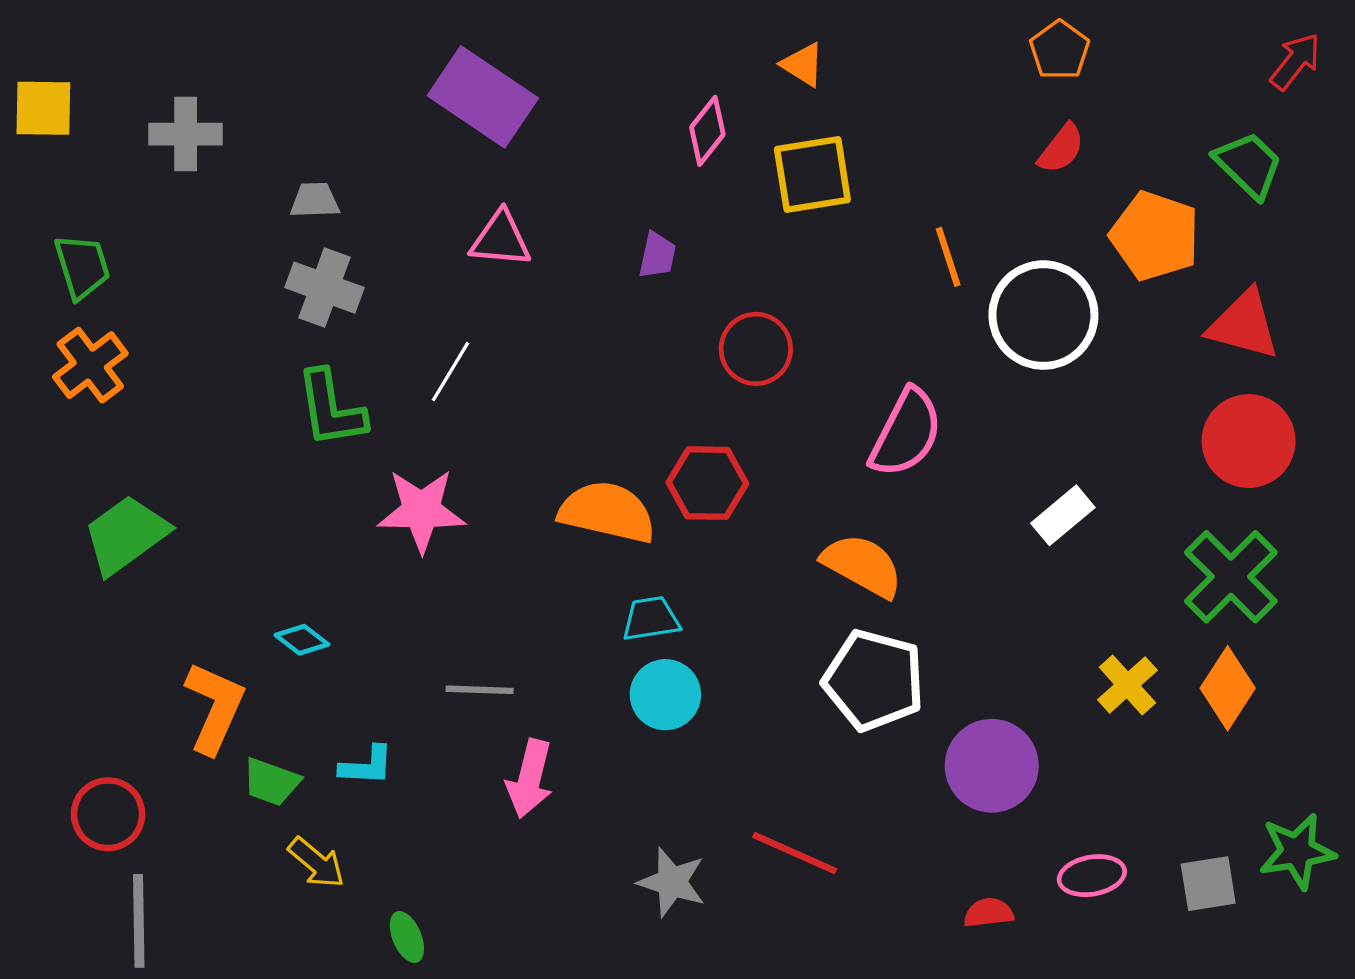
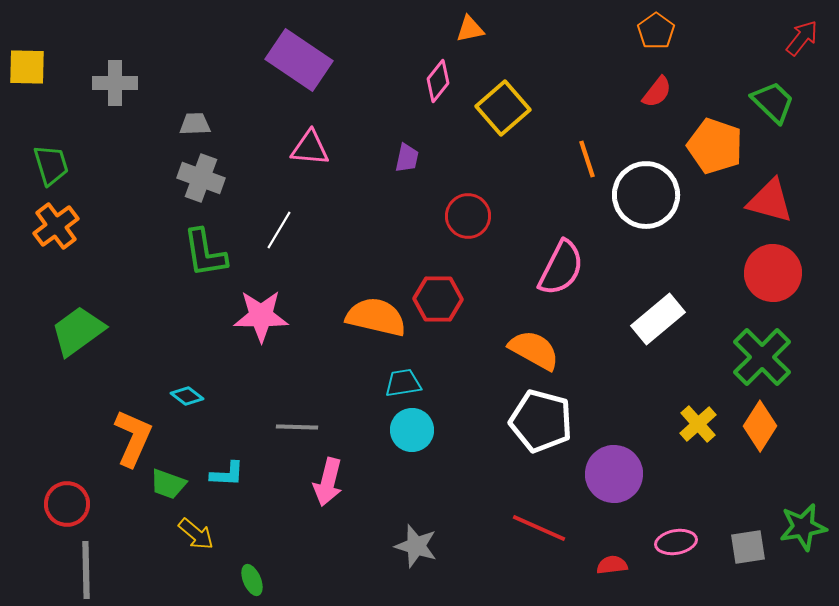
orange triangle: (803, 65) -> (470, 29), moved, turned -44
yellow square: (812, 174) -> (503, 108), turned -32
white rectangle: (1063, 515) -> (658, 319), size x1.4
red line: (795, 853) -> (539, 528), moved

